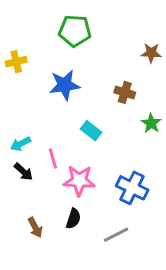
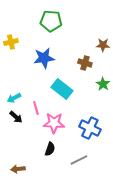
brown star: (151, 53) -> (103, 45), moved
cyan rectangle: (91, 131) -> (62, 89), size x1.5
brown arrow: (35, 227) -> (18, 169), moved, turned 112

